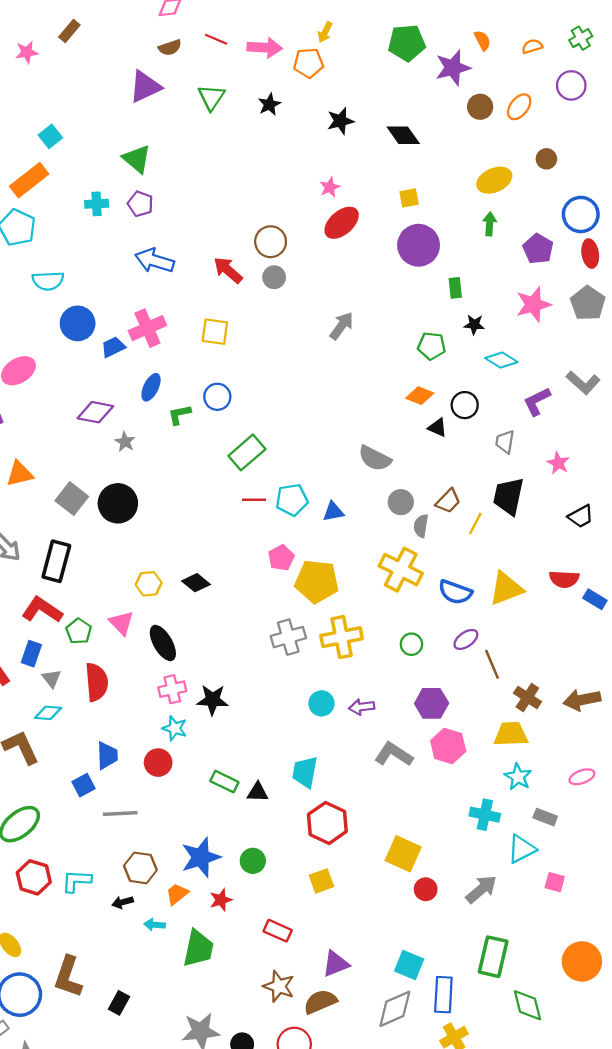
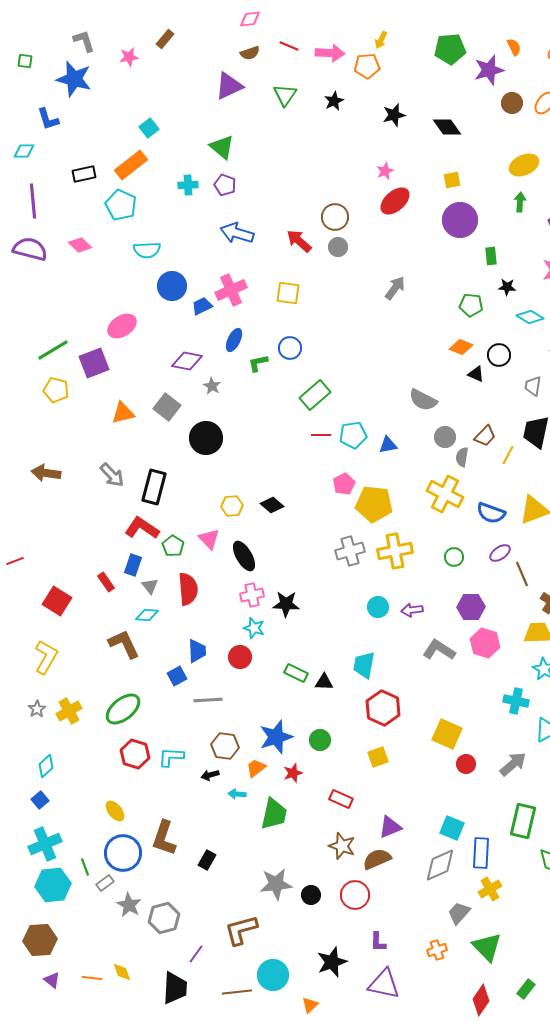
gray square: (72, 499) -> (167, 407), moved

